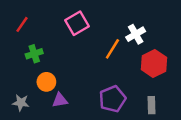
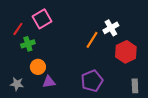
pink square: (77, 23) -> (42, 19), moved
red line: (22, 24) -> (18, 29), moved
gray rectangle: (152, 105) -> (135, 86), moved

